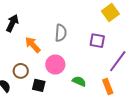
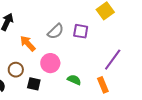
gray semicircle: (61, 33) -> (56, 31), turned 42
purple square: (97, 41) -> (81, 31), moved

